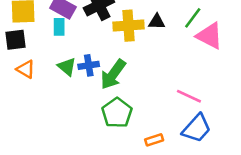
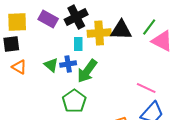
black triangle: (157, 22) -> (121, 30), size x1.6
cyan rectangle: (59, 27) -> (78, 44), moved
green pentagon: (117, 113) -> (74, 101), moved

